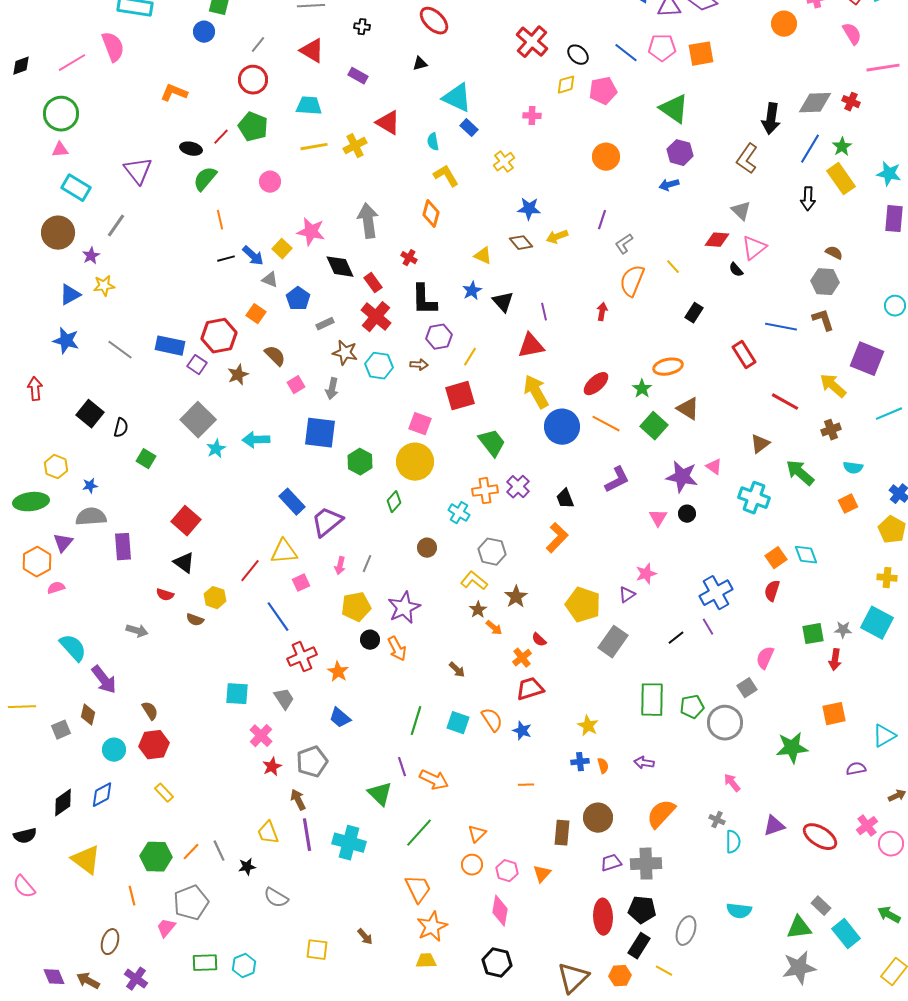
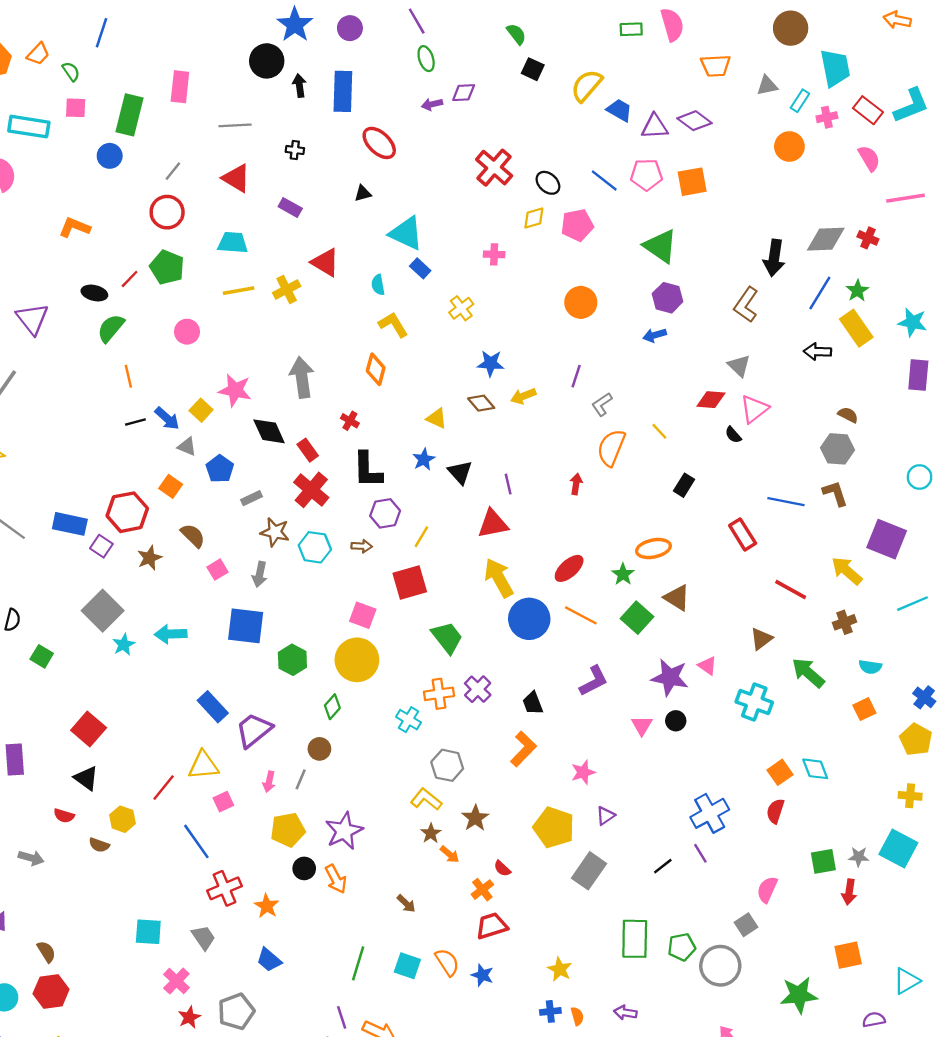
black arrow: (808, 199) -> (818, 352), turned 90
brown circle: (427, 548) -> (319, 749), moved
pink star: (646, 574) -> (583, 772), moved

